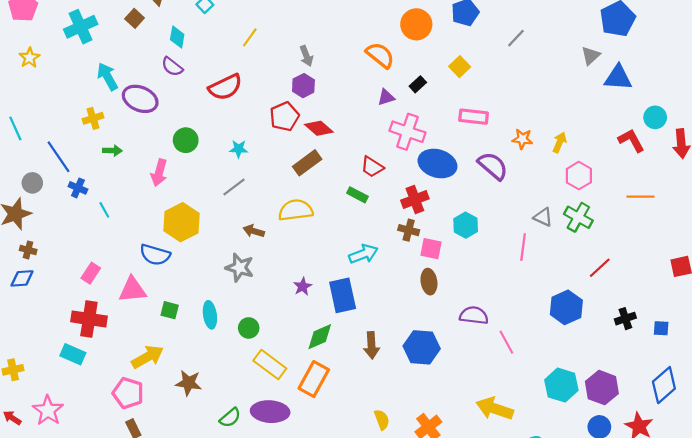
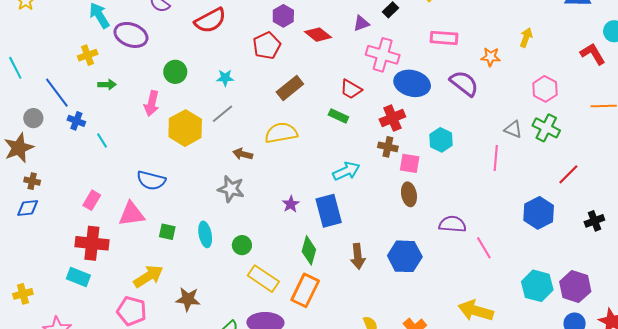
red diamond: (319, 128) -> (318, 35), moved
yellow arrow: (560, 142) -> (526, 38), moved
yellow hexagon: (182, 222) -> (185, 128), moved
green diamond: (320, 337) -> (309, 250), turned -48

